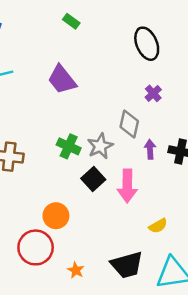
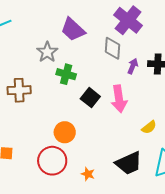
purple trapezoid: (62, 80) -> (73, 29), moved
purple cross: (153, 93) -> (128, 20), size x2.0
gray star: (100, 146) -> (47, 52), moved
purple arrow: (150, 149) -> (133, 66), turned 35

